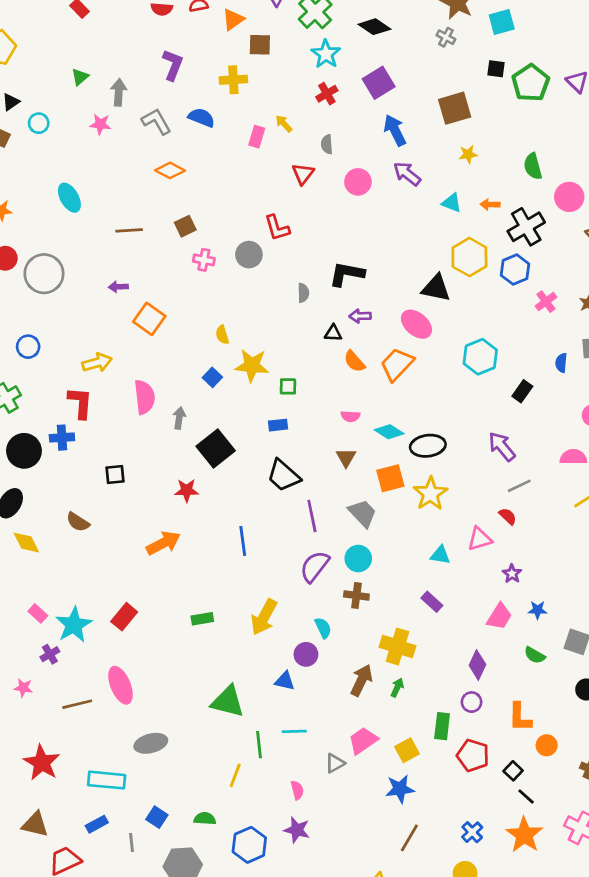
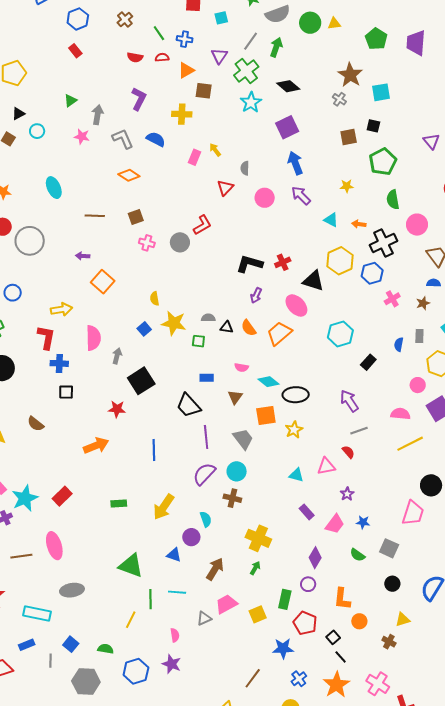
green pentagon: (531, 83) -> (383, 162), moved
red cross: (327, 94) -> (283, 262), moved
brown square: (455, 108) -> (349, 137), moved, size x0.7
red L-shape: (277, 228) -> (202, 225), turned -110
gray semicircle: (303, 293) -> (208, 318), moved, turned -96
purple arrow: (360, 316) -> (256, 295), turned -70
black triangle: (333, 333) -> (227, 327), moved
blue rectangle: (278, 425) -> (207, 378), moved
blue cross: (62, 438) -> (59, 363), moved
yellow star: (430, 494) -> (294, 430), size x0.7
purple rectangle: (432, 602) -> (307, 512), moved
brown arrow: (361, 680) -> (215, 569), moved
blue star: (400, 789) -> (283, 648), moved

